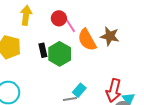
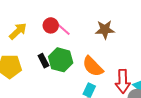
yellow arrow: (26, 15) -> (18, 31), turned 54
orange semicircle: (87, 40) -> (93, 66), moved

